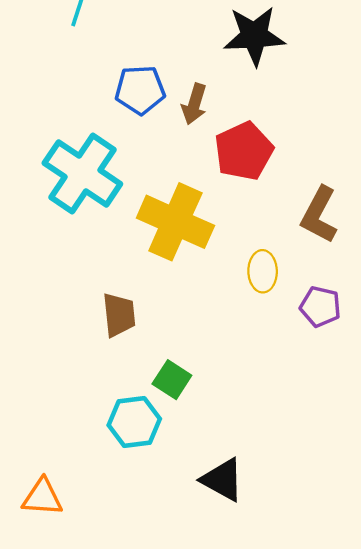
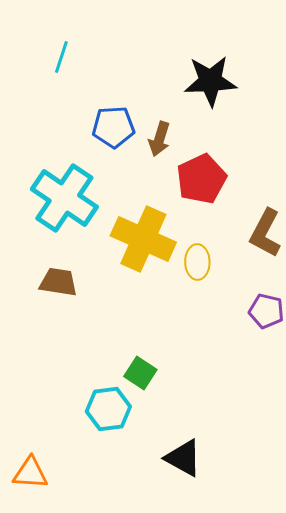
yellow ellipse: (263, 271) -> (197, 262), moved
brown trapezoid: (119, 315) -> (58, 282), moved, turned -75

